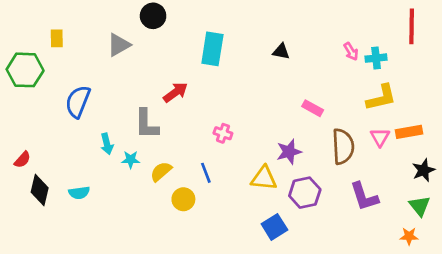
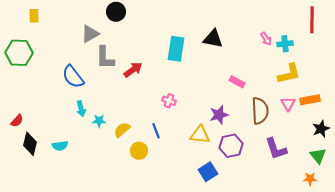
yellow rectangle: (57, 38) -> (34, 16), moved
cyan rectangle: (212, 49) -> (176, 49), moved
black triangle: (281, 51) -> (213, 39), size x1.5
blue semicircle: (78, 102) -> (73, 77), moved, turned -60
gray L-shape: (146, 124) -> (105, 58), moved

